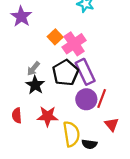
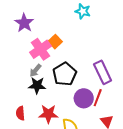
pink cross: (74, 44) -> (40, 49), moved
purple rectangle: (85, 72) -> (103, 72), moved
black star: (35, 85) -> (37, 85), turned -30

